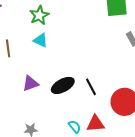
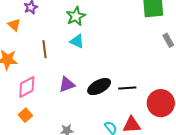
black line: (91, 87) -> (127, 88), turned -66

